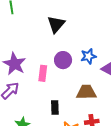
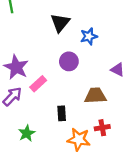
blue star: (88, 56) -> (89, 36), moved
pink rectangle: (43, 73) -> (38, 84), moved, turned 42

